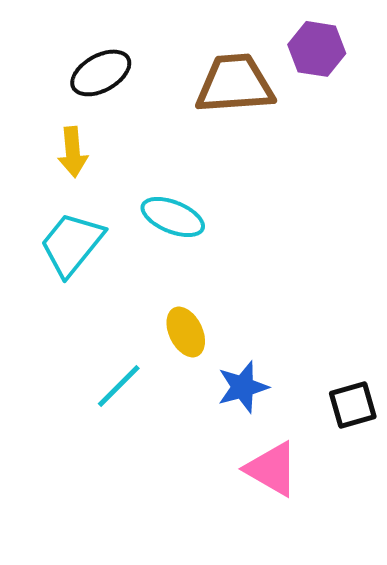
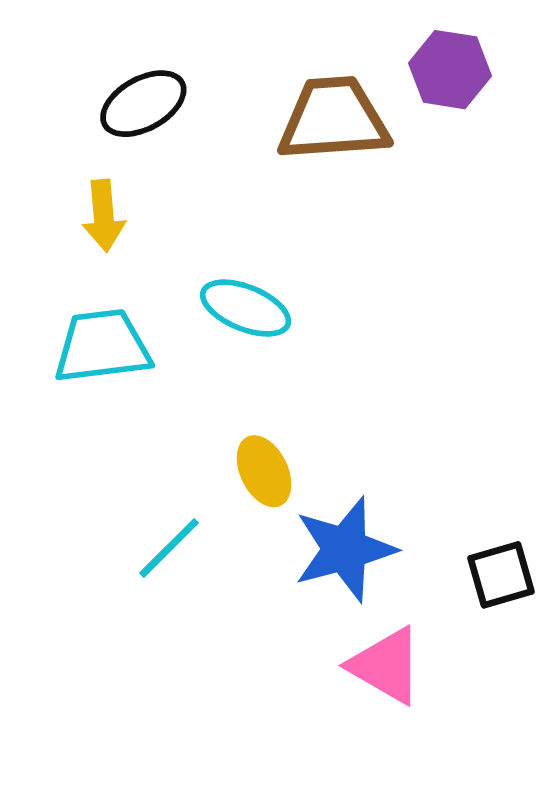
cyan trapezoid: (72, 244) -> (102, 346), turned 44
blue star: (243, 387) -> (345, 549), size x1.4

